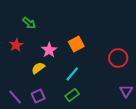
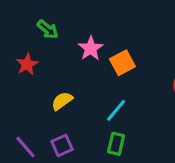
pink star: (49, 50) -> (91, 48), moved
green rectangle: (72, 95) -> (116, 144), turned -40

